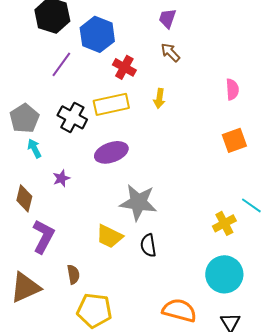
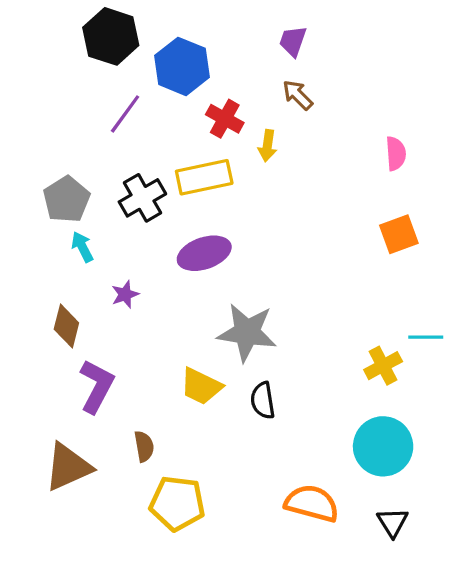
yellow arrow: (159, 98) -> (267, 146), moved
black cross: (72, 117) -> (142, 198), turned 32
cyan line: (251, 205) -> (426, 337), turned -35

